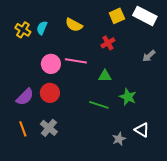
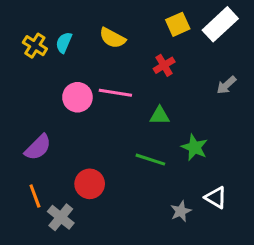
white rectangle: (145, 16) -> (220, 24), turned -70
red circle: (50, 93) -> (90, 184), moved
gray cross: (49, 128) -> (61, 217), moved

